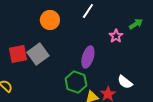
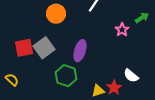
purple ellipse: (88, 57) -> (80, 51), moved
green hexagon: (76, 82) -> (66, 76), moved

